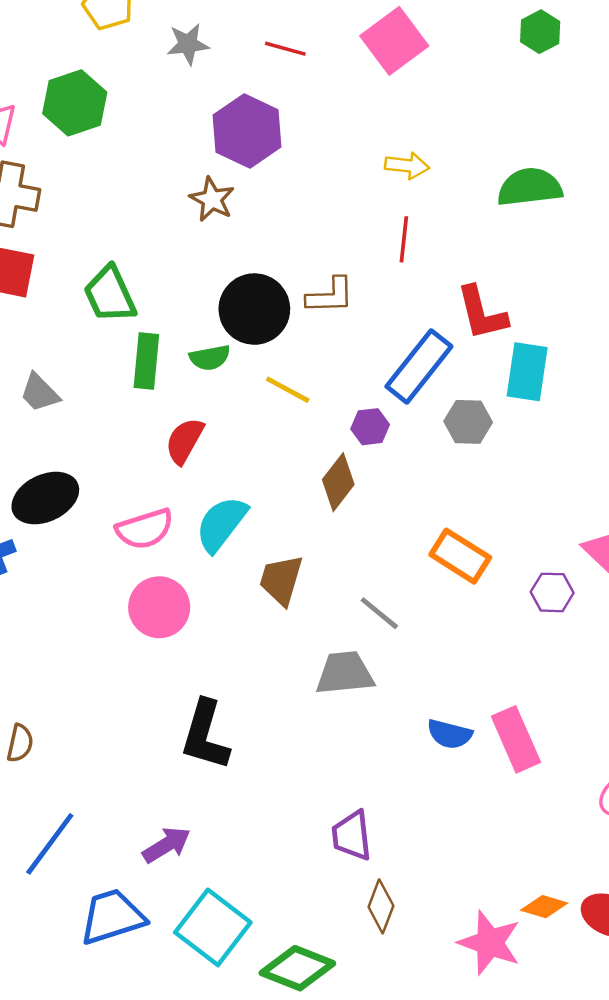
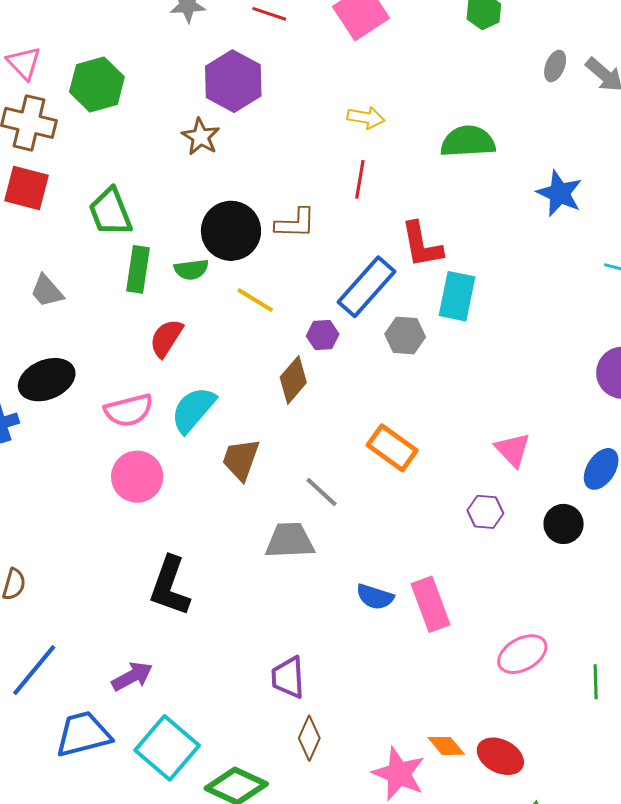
green hexagon: (75, 103) -> (97, 84), moved
purple hexagon: (552, 592) -> (485, 512), moved
orange diamond: (544, 907) -> (446, 746), turned 30

